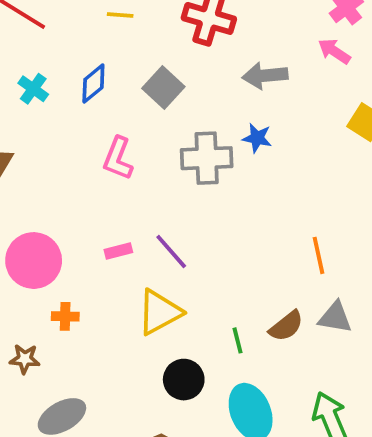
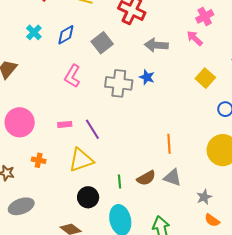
orange cross: (65, 316) -> (39, 160), moved

